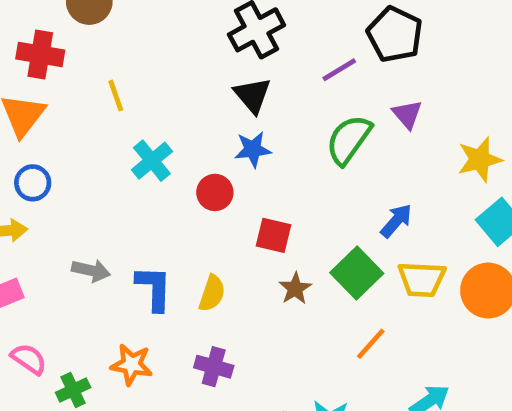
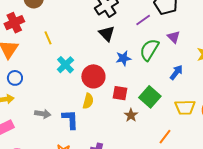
red cross: (40, 55) -> (14, 23), turned -30
blue star: (253, 149) -> (123, 58), moved
red circle: (215, 192) -> (93, 76), size x1.5
blue arrow: (396, 221) -> (176, 72), moved
green square: (357, 273) -> (150, 97), moved
yellow semicircle: (212, 293) -> (88, 101), moved

